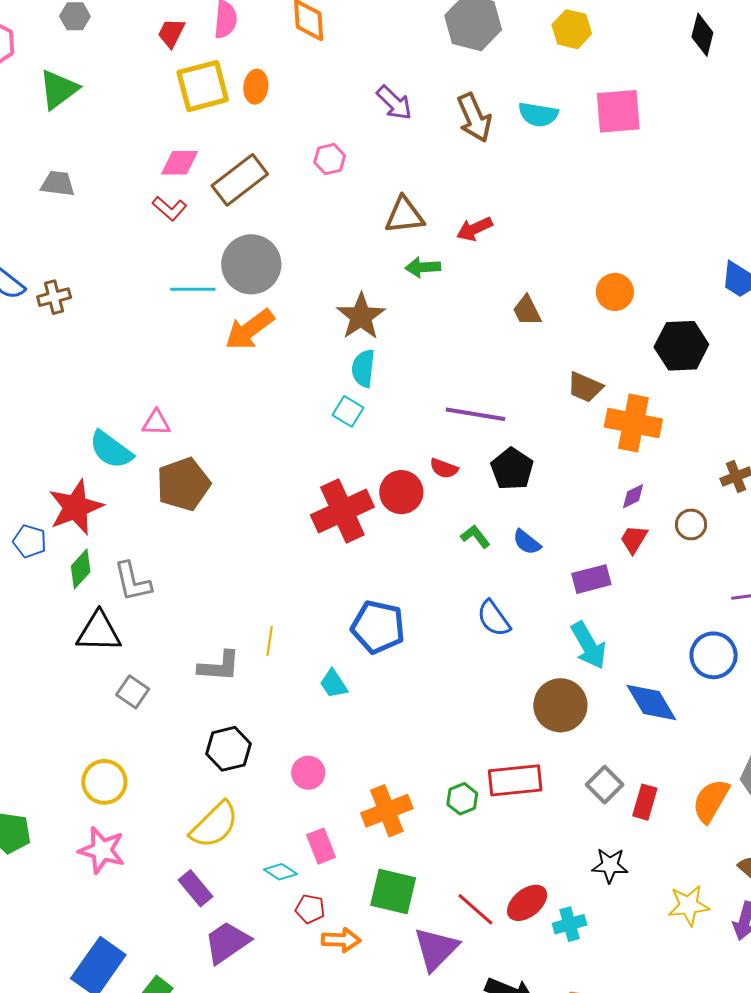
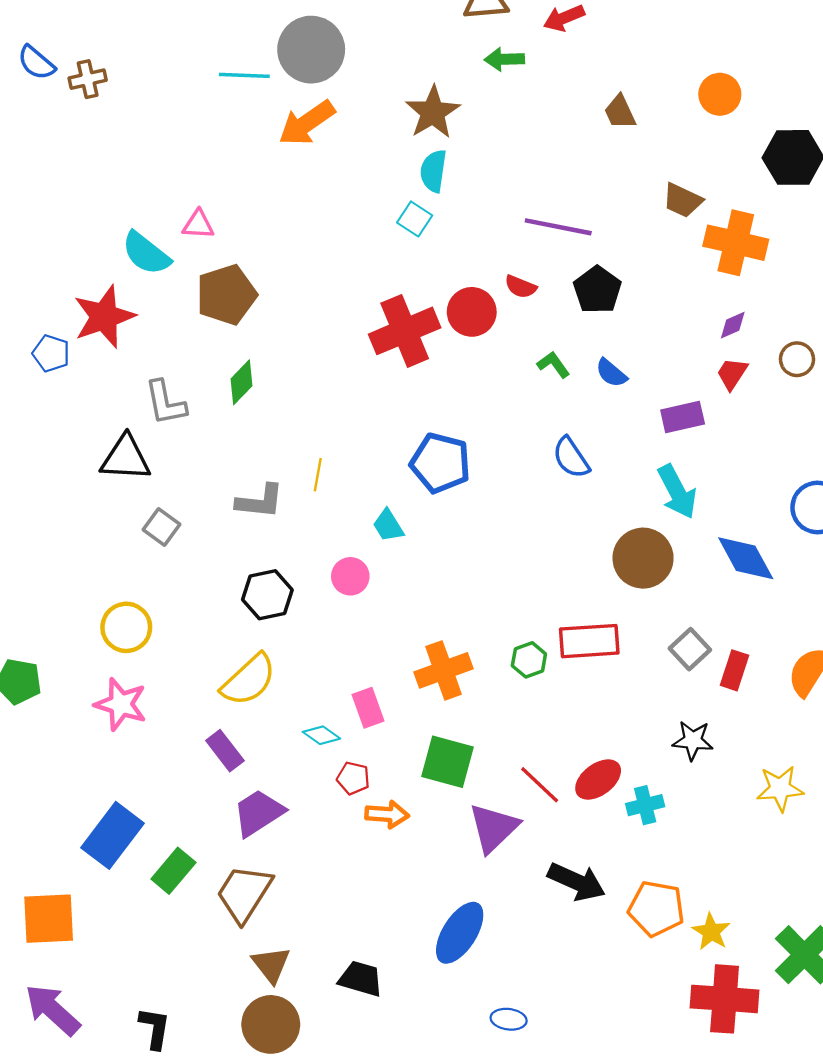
green diamond: (81, 569) -> (242, 382), moved
pink circle: (308, 773) -> (350, 576), moved

